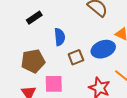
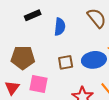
blue semicircle: (60, 37) -> (60, 27), moved

